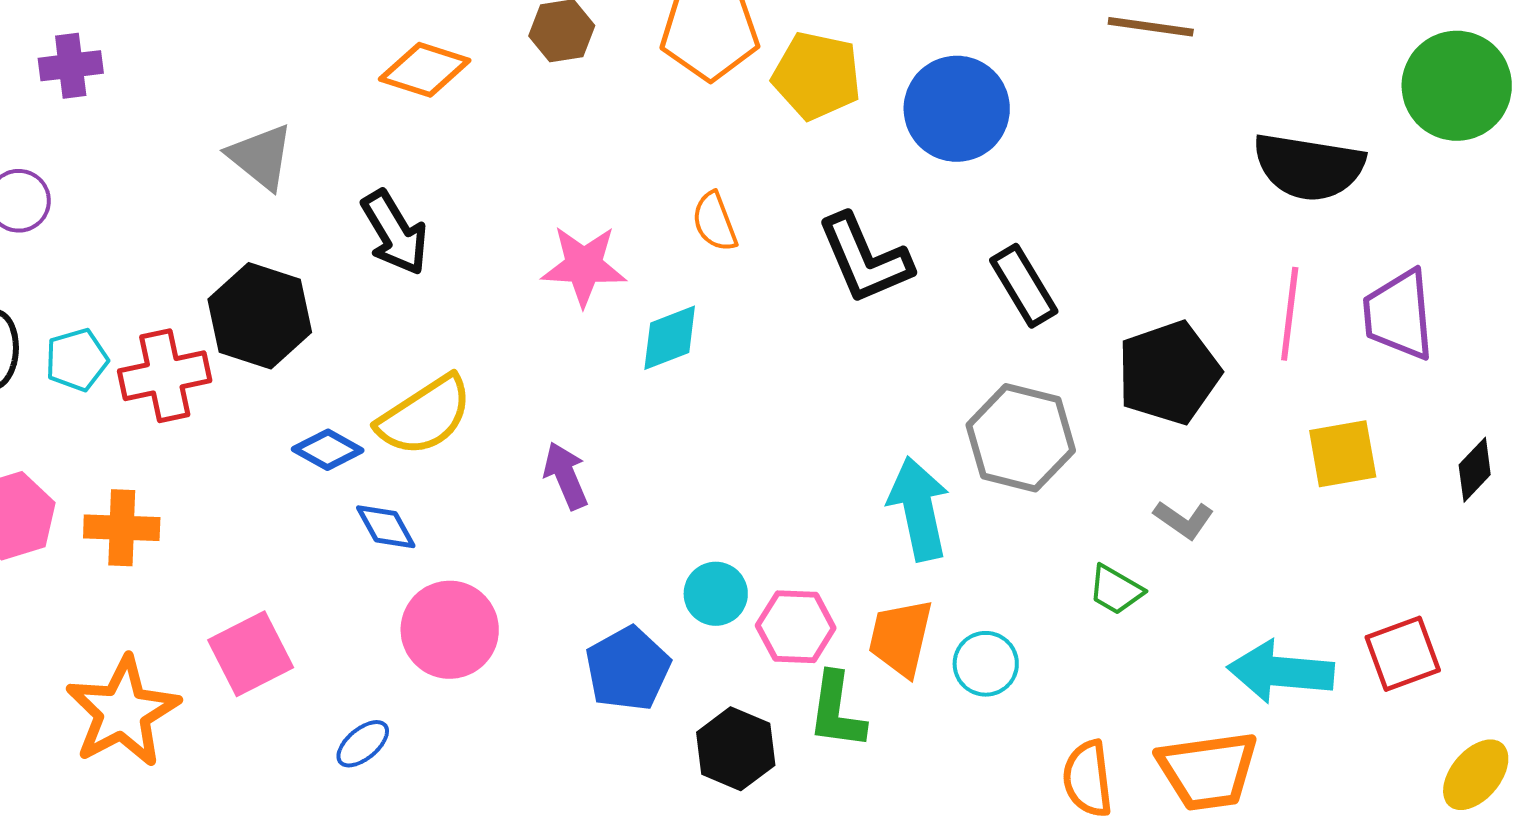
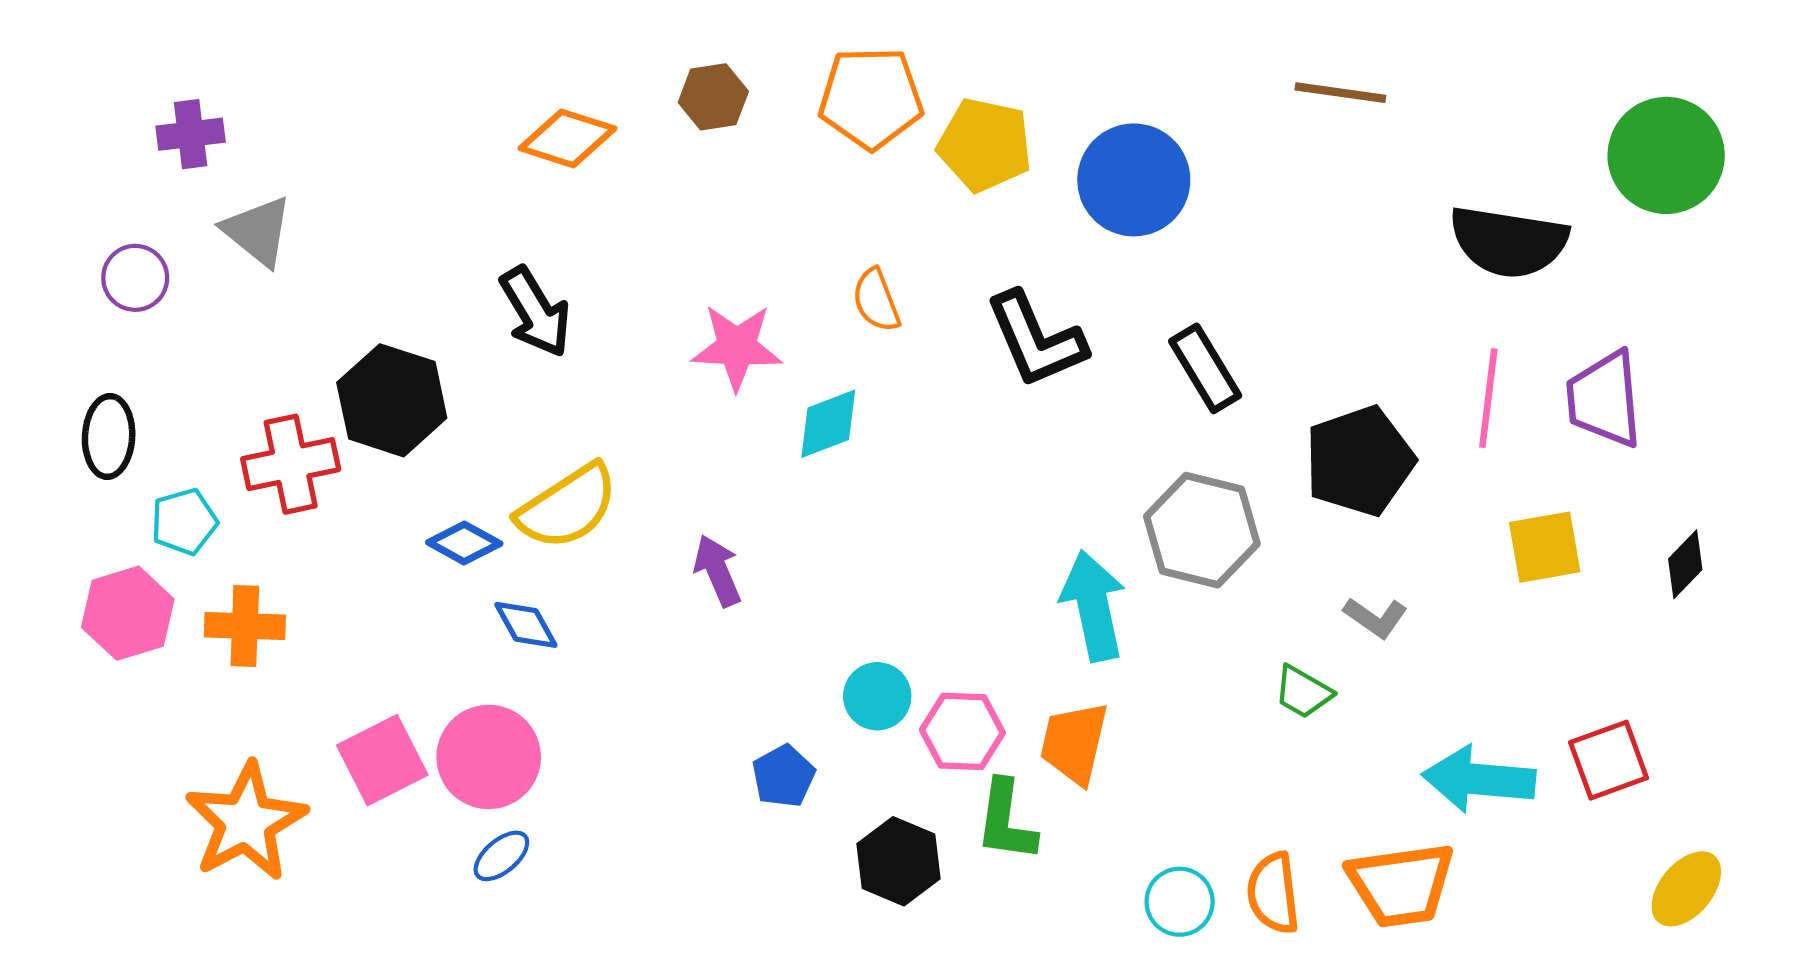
gray triangle: (261, 157) -> (258, 231), moved
cyan pentagon: (77, 360) -> (184, 522), moved
pink circle: (450, 630) -> (489, 757), moved
cyan circle: (986, 664) -> (1180, 902), moved
blue pentagon: (628, 669) -> (784, 776), size x0.7

